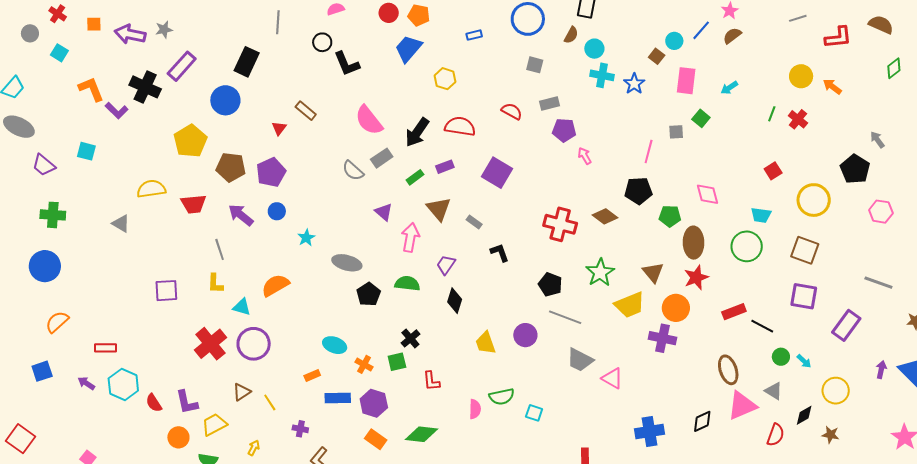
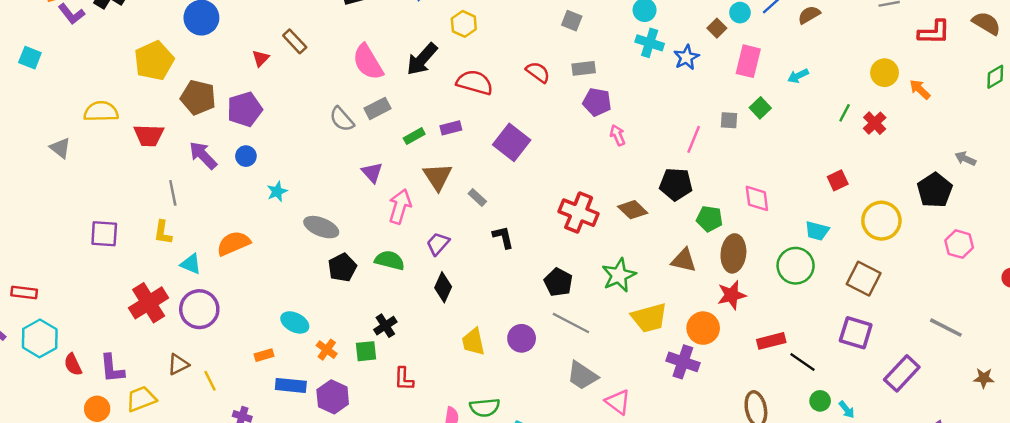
black arrow: (417, 132) -> (422, 59), moved
gray arrow: (877, 140) -> (965, 159), turned -36
brown triangle: (653, 272) -> (684, 260), moved, turned -45

